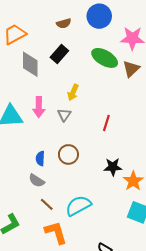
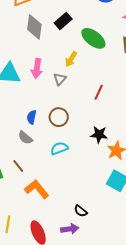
green ellipse: (105, 58) -> (93, 38), moved
brown line: (47, 204) -> (18, 166), moved
cyan semicircle: (78, 206) -> (59, 148), moved, size x0.7
orange L-shape: (56, 232) -> (37, 189), turned -30

